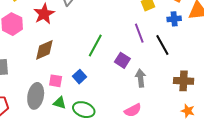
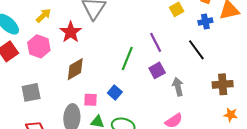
purple line: (139, 33) -> (156, 42), moved
purple square: (122, 60) -> (157, 70), turned 35

